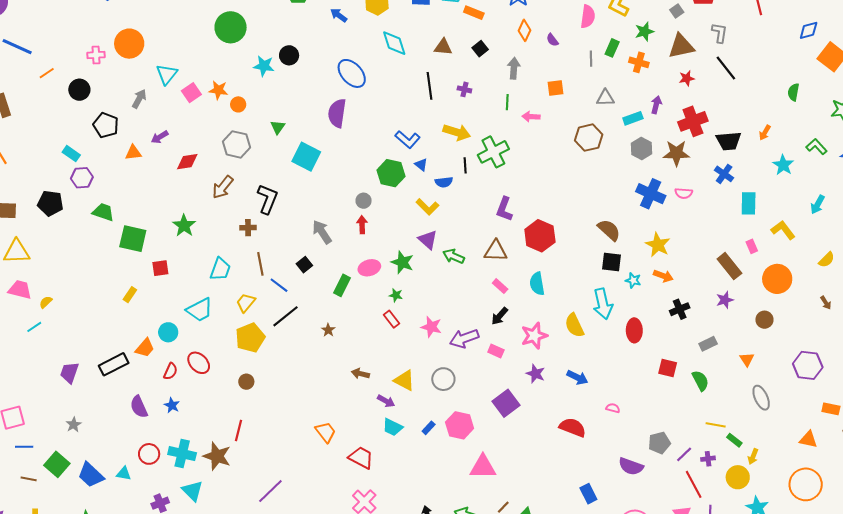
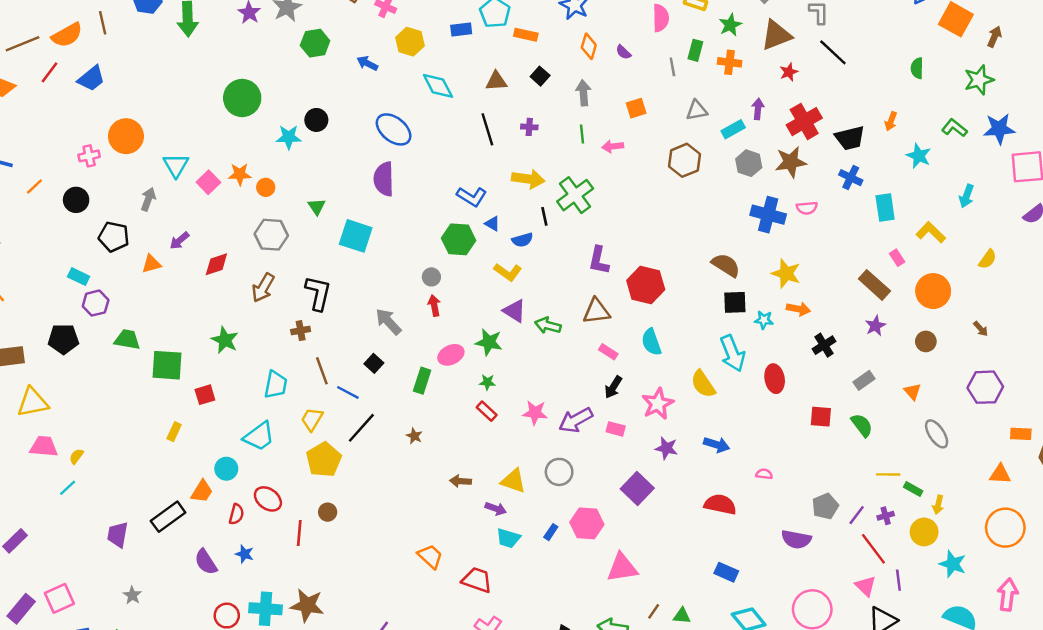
brown arrow: (826, 303) -> (981, 329), moved
red line: (238, 431) -> (299, 533), moved
blue rectangle: (588, 494) -> (726, 572), moved, turned -30

